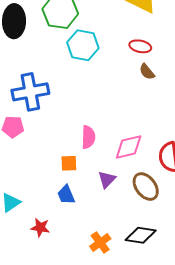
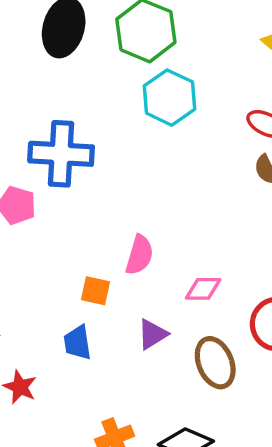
pink diamond: (129, 147) -> (203, 289), size x0.7

